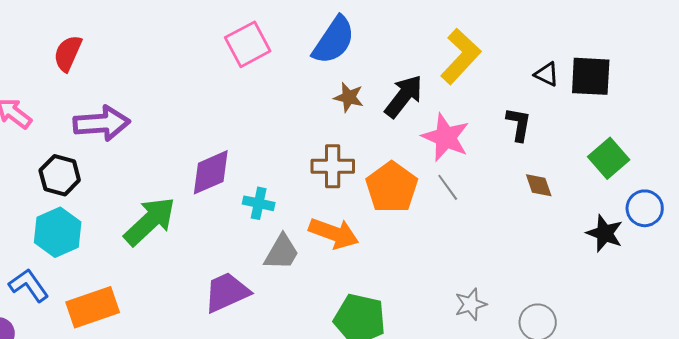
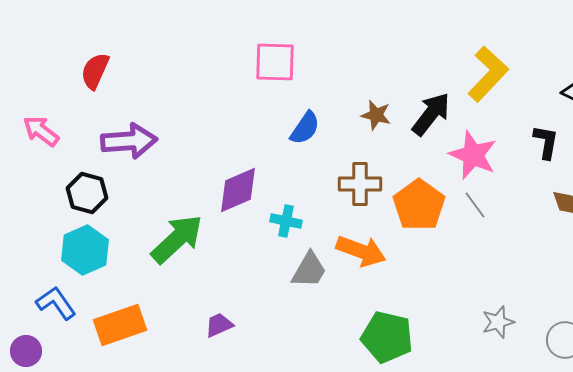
blue semicircle: (334, 40) -> (305, 128), moved, size x0.7
pink square: (248, 44) -> (275, 62), turned 30
purple trapezoid: (227, 292) -> (219, 325), moved, size x0.6

